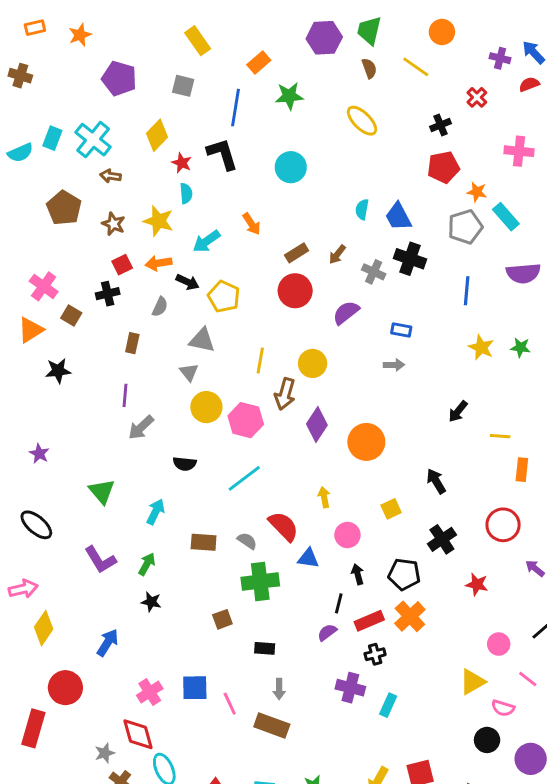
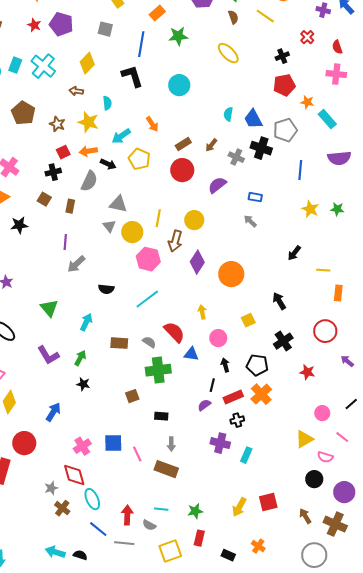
red semicircle: (529, 84) -> (337, 47), moved, turned -88
red star: (182, 163) -> (34, 25), moved
brown arrow: (110, 176) -> (76, 91), moved
gray pentagon: (465, 227) -> (285, 130), moved
yellow pentagon: (224, 297) -> (139, 159), moved
gray semicircle: (160, 307) -> (89, 181), size x1.5
brown square: (71, 315) -> (44, 199), moved
gray arrow: (394, 365) -> (250, 221), turned -136
yellow circle: (206, 407) -> (132, 232), moved

